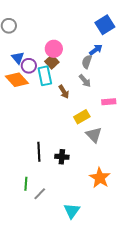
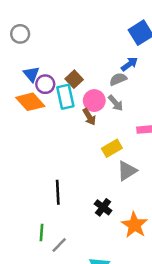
pink circle: (54, 49) -> (94, 101), moved
gray semicircle: (87, 62) -> (118, 79), turned 48
gray triangle: (94, 135) -> (127, 171), turned 42
black cross: (62, 157) -> (103, 207), moved, turned 32

